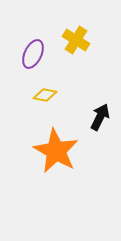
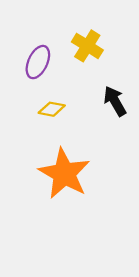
black arrow: (100, 117) -> (115, 101), moved, turned -56

